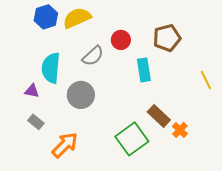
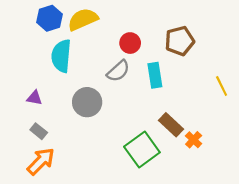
gray semicircle: (93, 56) -> (118, 71), moved
cyan semicircle: (51, 68) -> (61, 56), moved
orange arrow: (65, 145) -> (41, 161), moved

